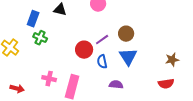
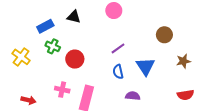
blue rectangle: (33, 19) -> (45, 26), turned 42
brown circle: (126, 34) -> (164, 35), moved
red circle: (84, 50) -> (75, 59), moved
brown star: (172, 60) -> (183, 61), moved

